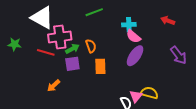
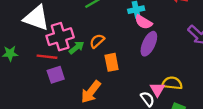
orange semicircle: (91, 46) -> (97, 41), turned -104
purple square: (72, 64) -> (56, 75), moved
orange arrow: (54, 86) -> (91, 92), moved, size x1.5

